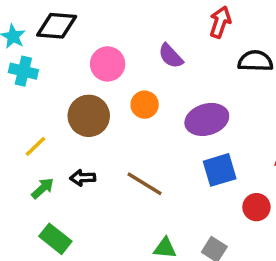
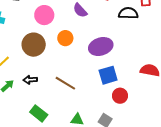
red circle: (256, 207) -> (120, 96), moved
green rectangle: (55, 239) -> (39, 113), moved

